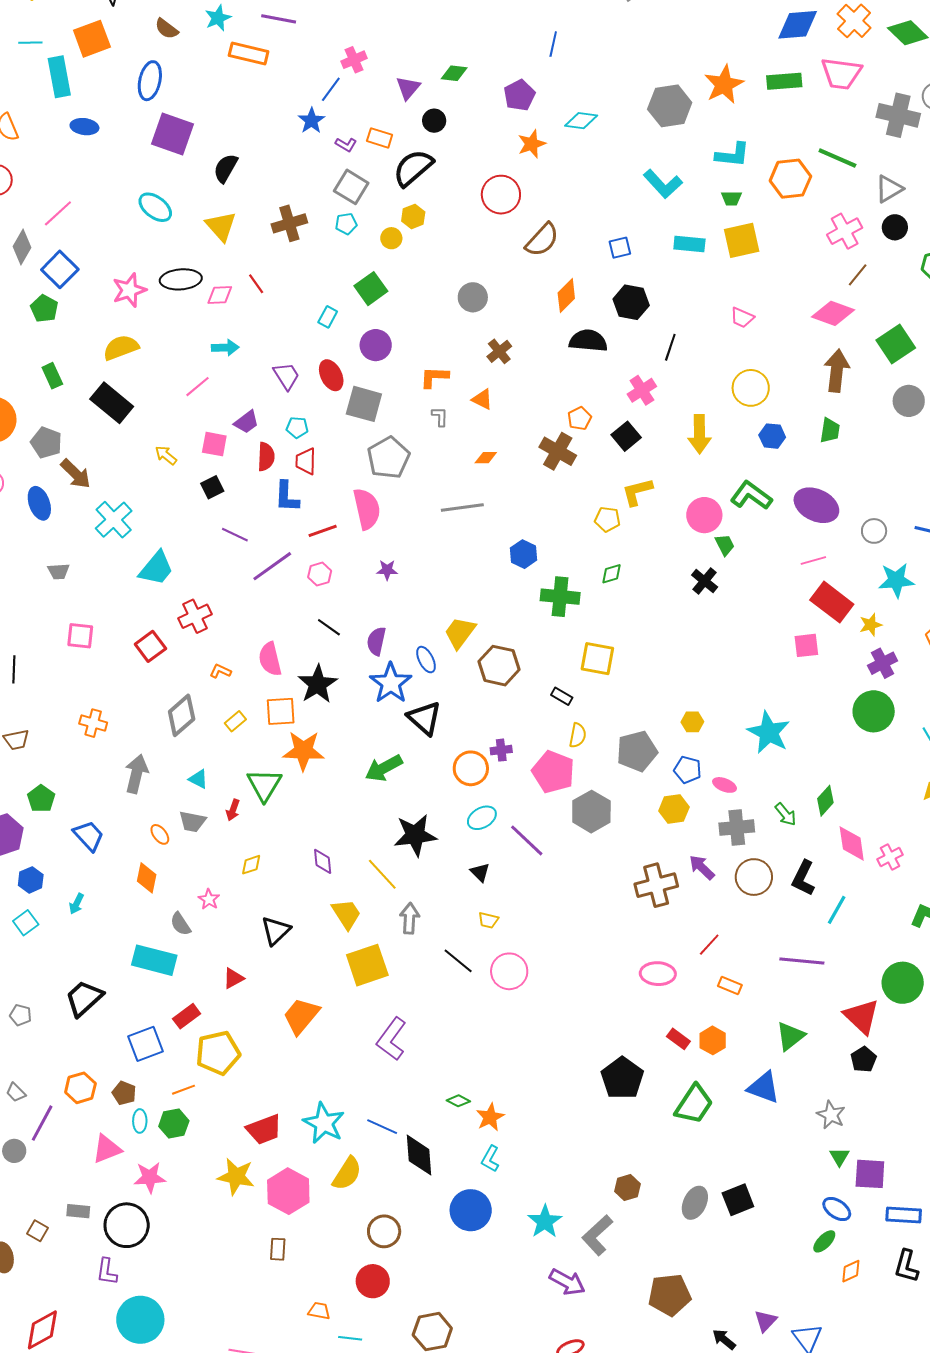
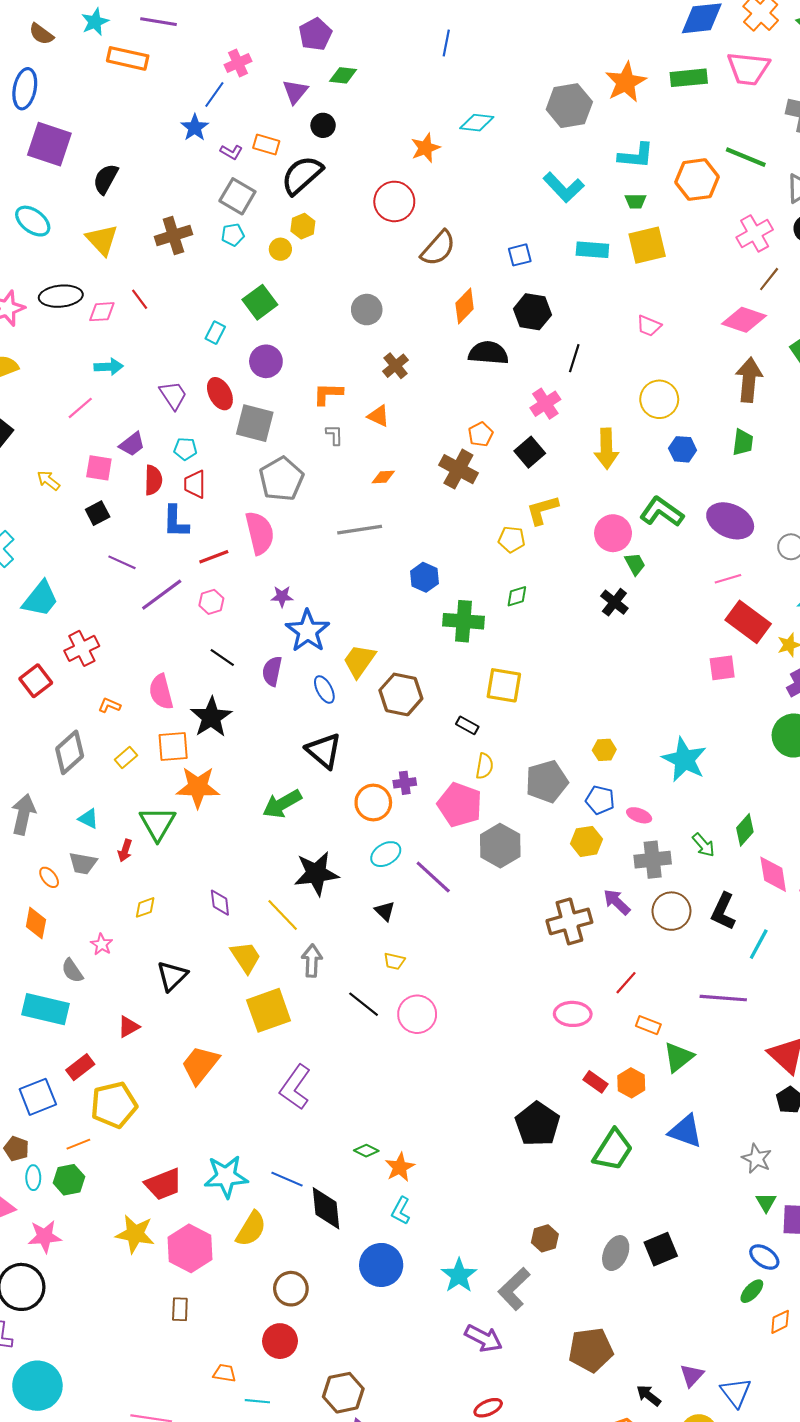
purple pentagon: (519, 95) -> (315, 34), moved
blue star: (391, 683) -> (308, 631), moved
green triangle: (790, 1036) -> (678, 1057), moved
cyan star: (324, 1123) -> (226, 1176), turned -30

